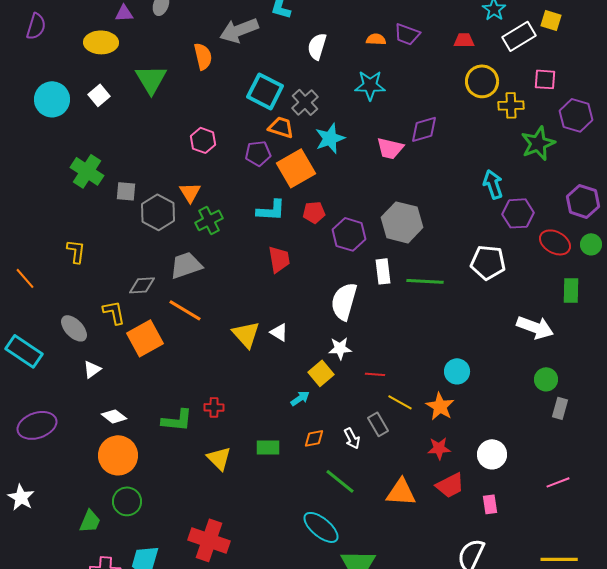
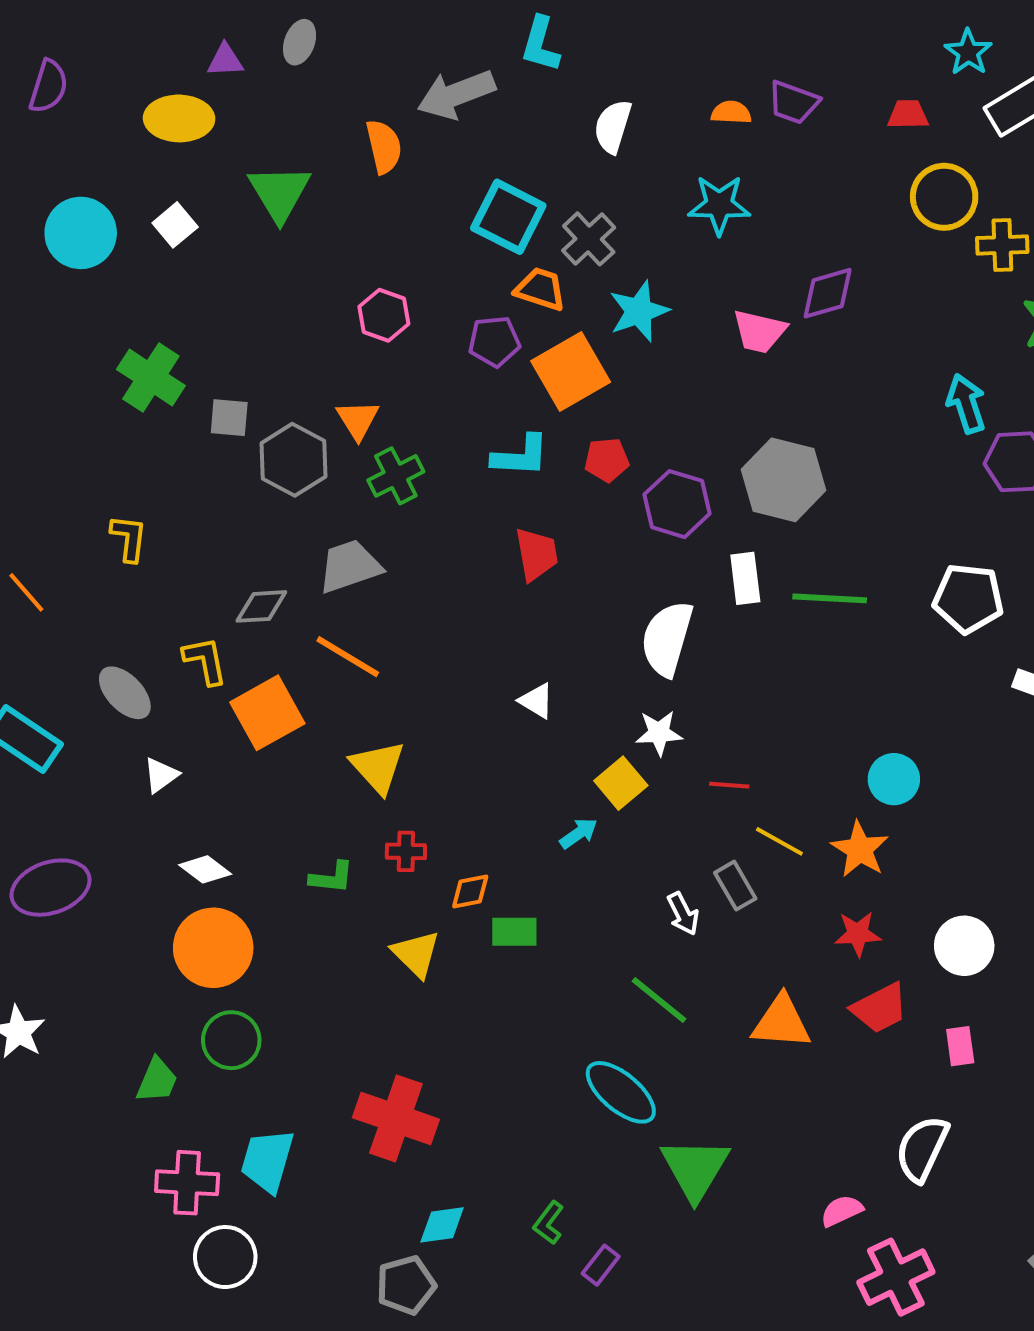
white pentagon: (488, 262) -> (968, 598), moved
yellow triangle: (246, 334) -> (378, 767), moved
green L-shape: (177, 420) -> (332, 878), size x0.7
orange diamond: (314, 438) -> (470, 892), moved

